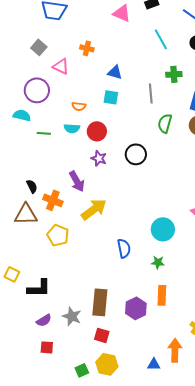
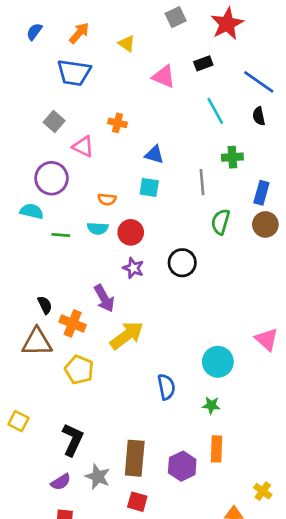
black L-shape: (39, 288) -> (73, 440), moved, turned -65

